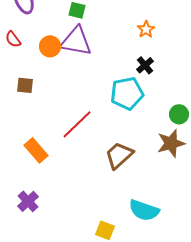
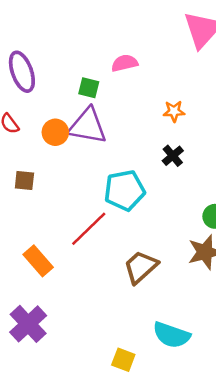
orange star: (146, 29) -> (174, 111), turned 30
cyan pentagon: (127, 93) -> (125, 190), moved
purple cross: (28, 201) -> (28, 324), size x1.4

